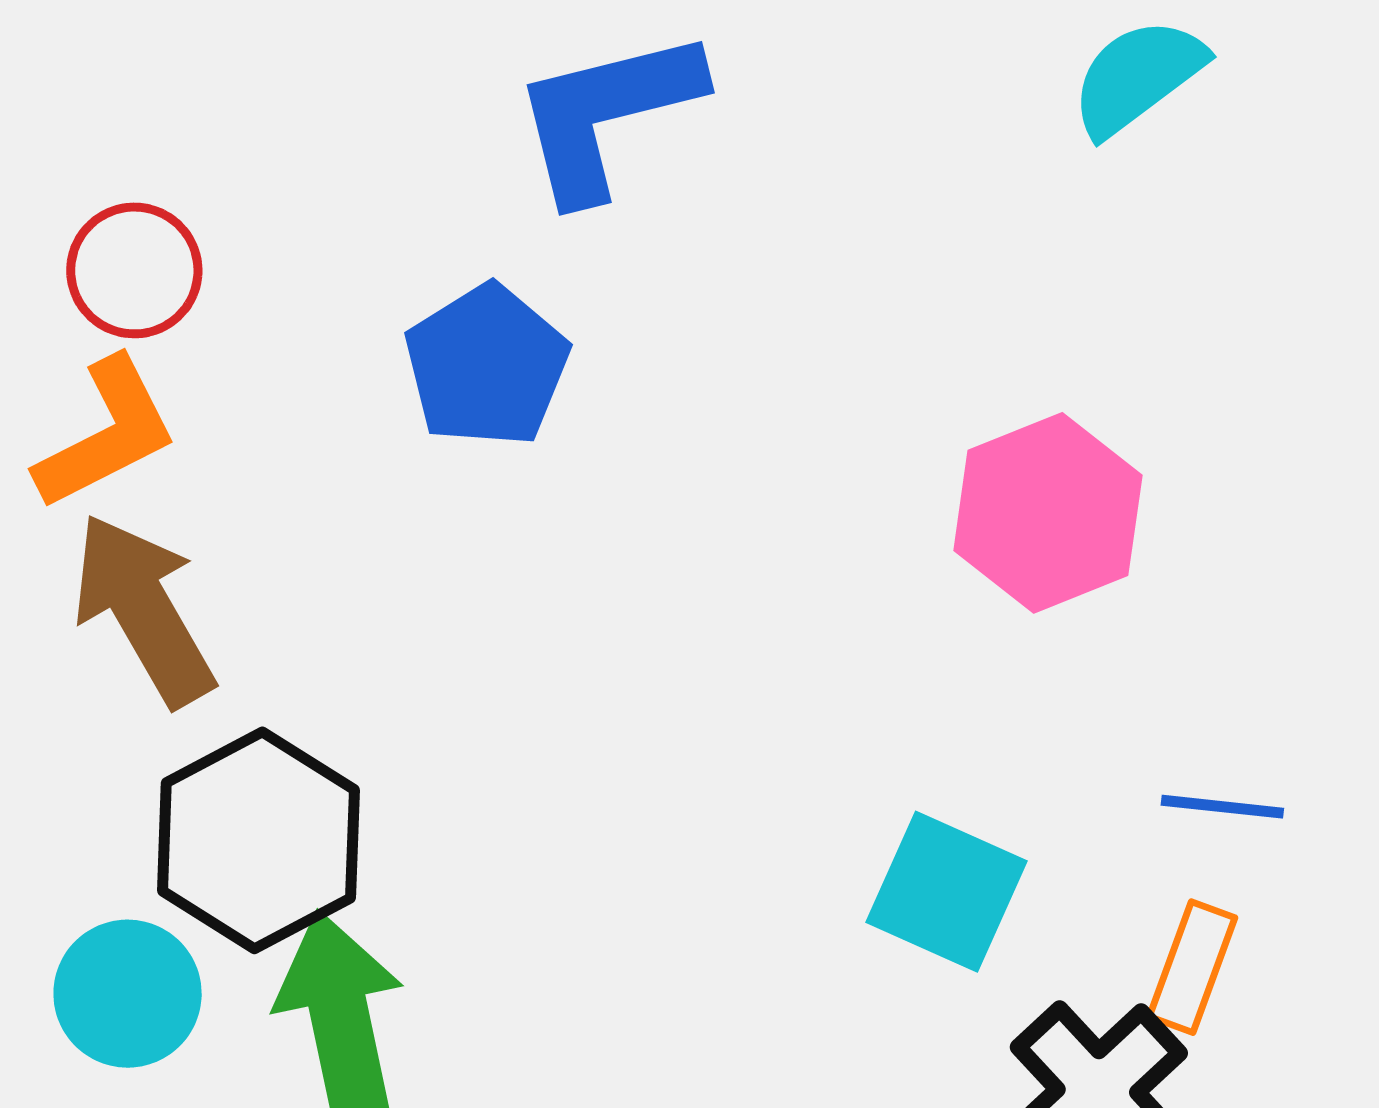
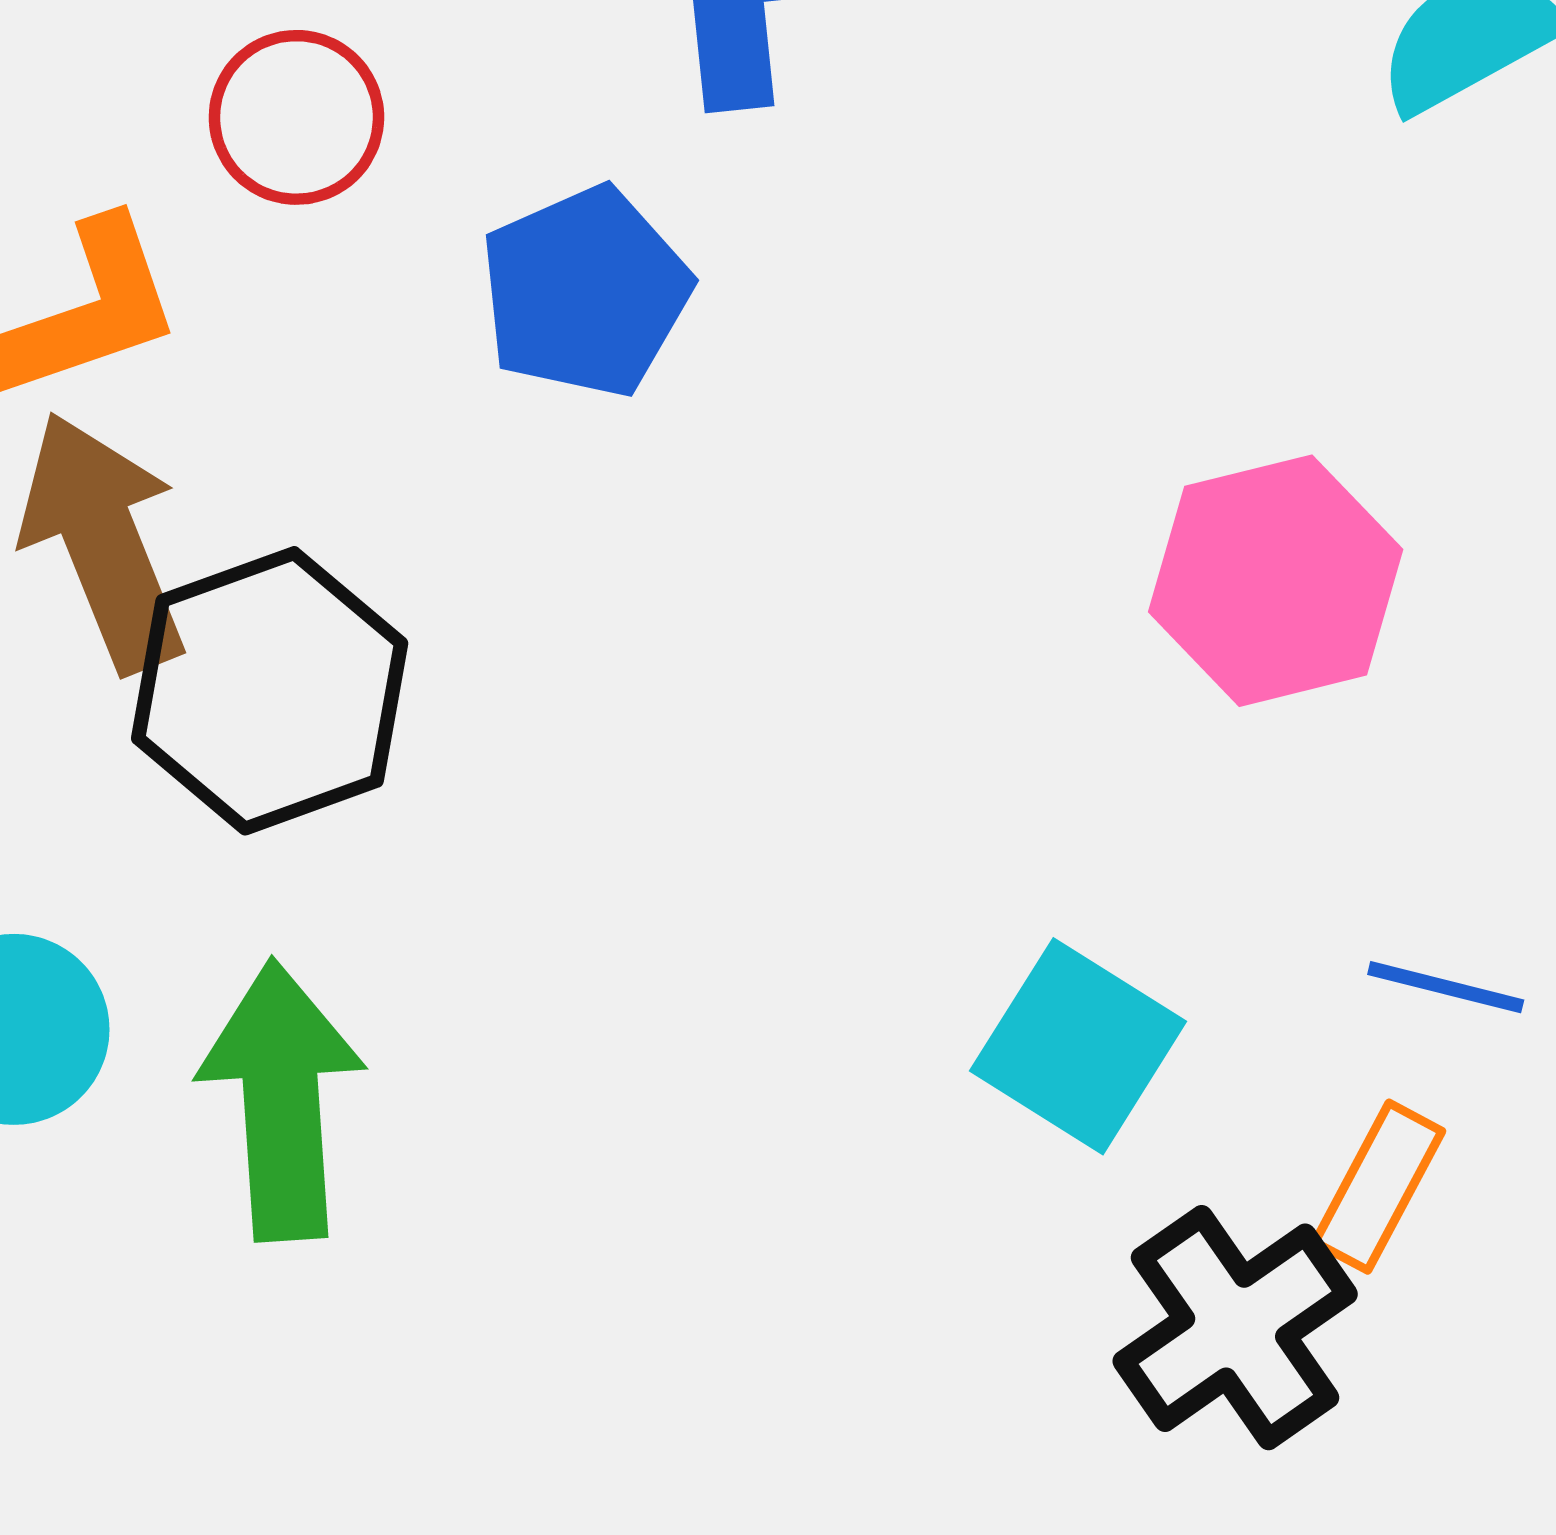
red circle: (134, 270) -> (296, 117), moved
black hexagon: (258, 840) -> (270, 691), moved

